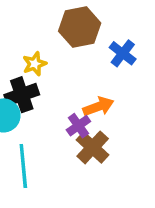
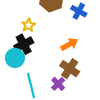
purple cross: (78, 126) -> (58, 84), moved

